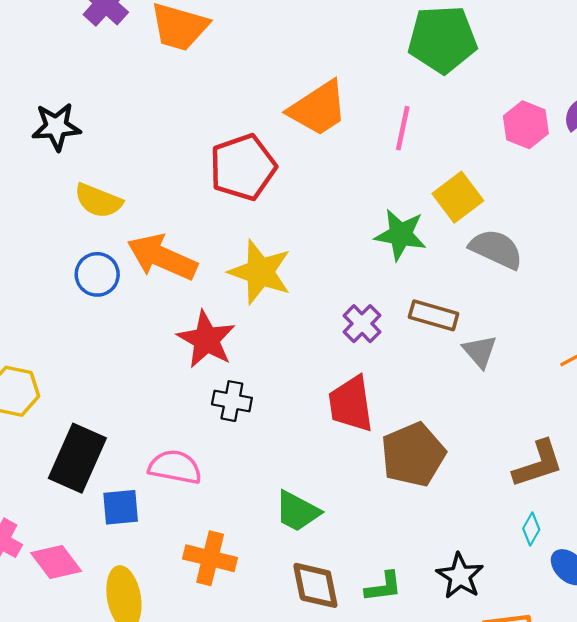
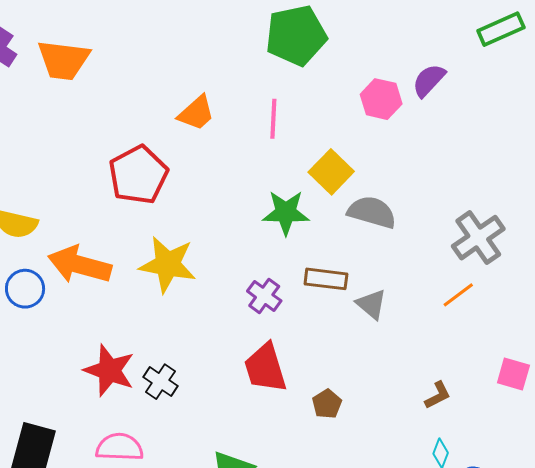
orange trapezoid: (318, 108) -> (196, 113), size x0.7
red star: (206, 340) -> (109, 370), moved
black cross: (232, 401) -> (160, 382), turned 32
brown pentagon: (413, 455) -> (327, 404), size x0.5
brown L-shape: (538, 464) -> (438, 395), size x0.6

